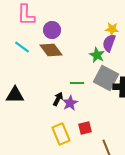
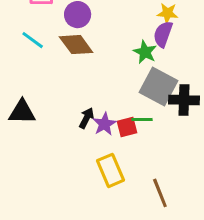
green line: (77, 83) -> (142, 119), moved
red square: (85, 128) -> (127, 127), moved
yellow rectangle: (61, 134) -> (111, 170), moved

